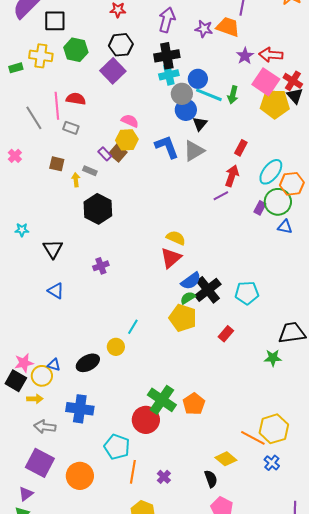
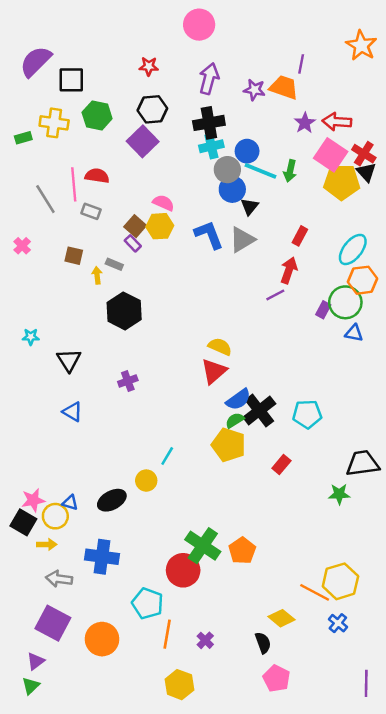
brown square: (118, 153) -> (135, 226), moved
cyan ellipse: (271, 172) -> (353, 249), moved

